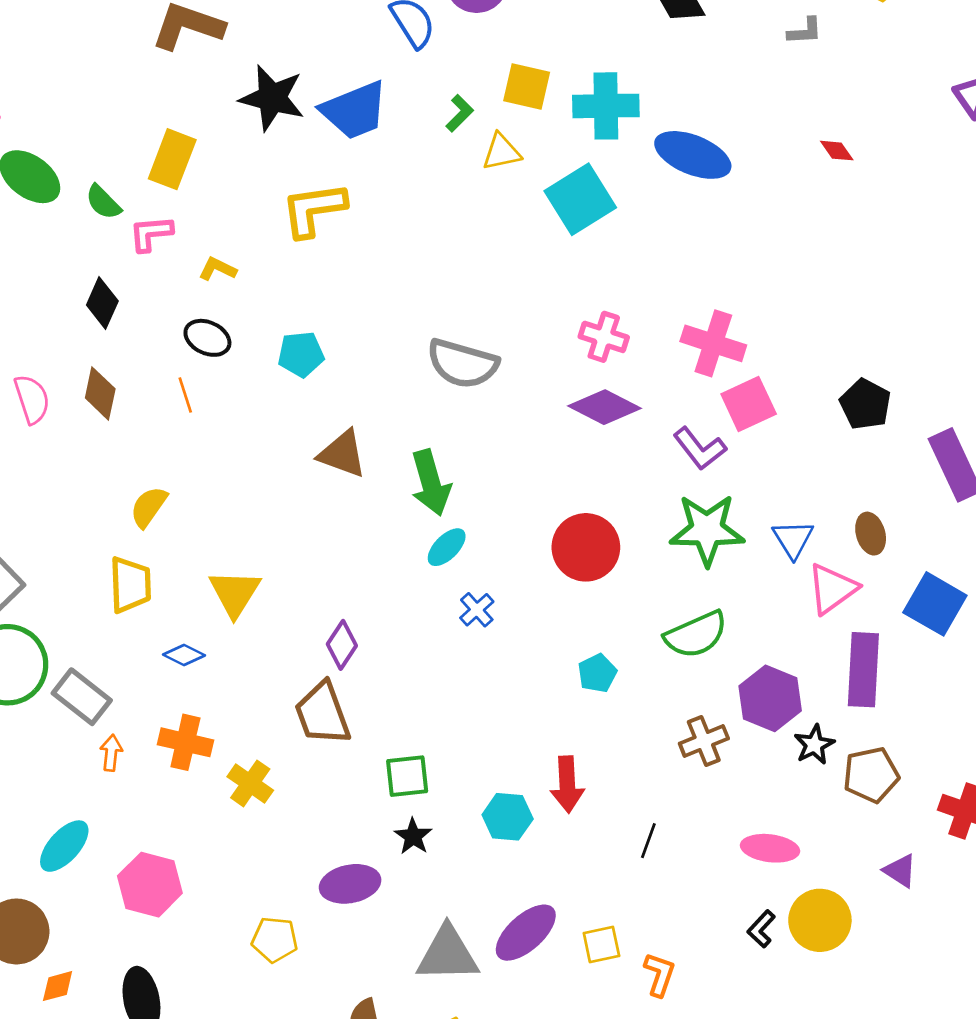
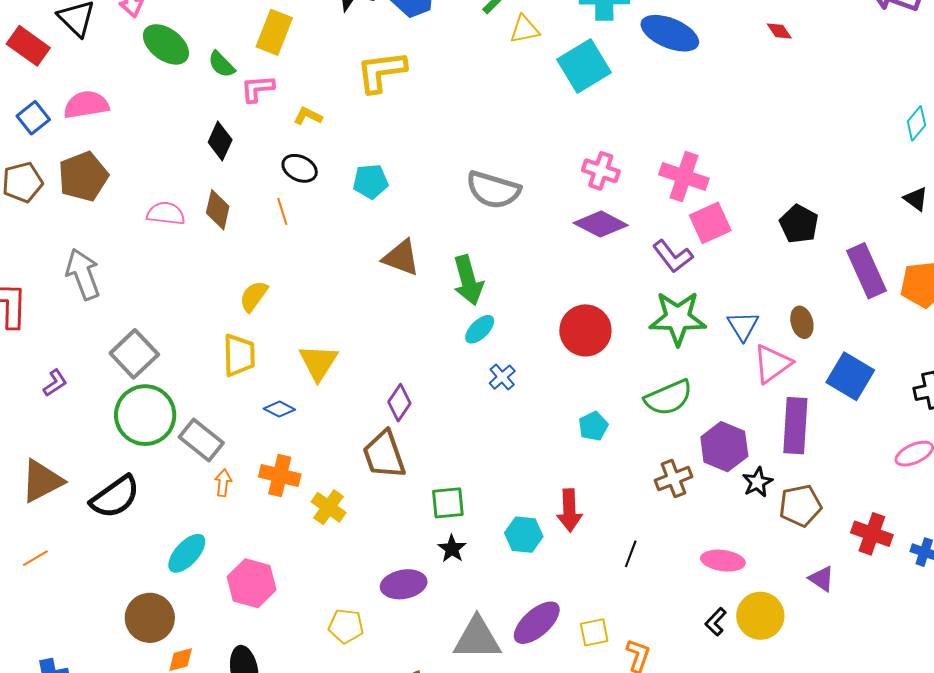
pink semicircle: (32, 399) -> (166, 214), turned -66

